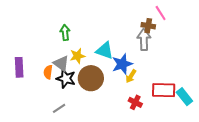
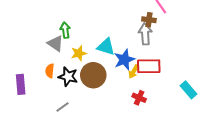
gray triangle: (61, 63) -> (55, 43), moved
purple rectangle: (19, 67) -> (21, 84), moved
red rectangle: (164, 90) -> (149, 66), moved

